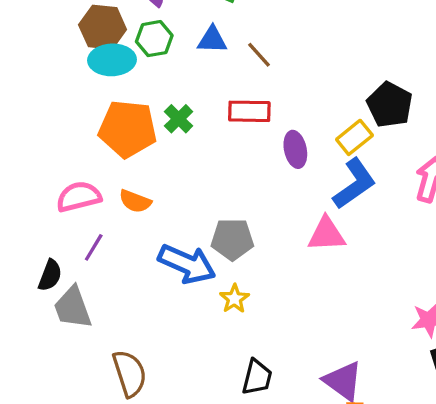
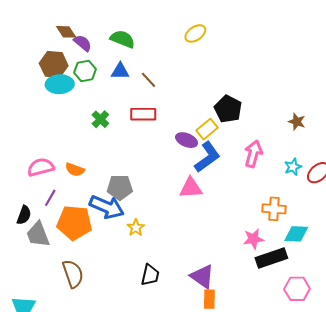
orange pentagon: (128, 129) -> (74, 223), moved
purple ellipse: (295, 149) -> (187, 140), moved, turned -55
gray pentagon: (232, 239) -> (120, 187), moved

